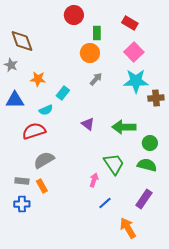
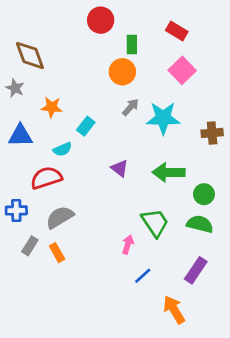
cyan star: (136, 81) -> (163, 118), moved
gray rectangle: (22, 181) -> (30, 246), turned -64
blue cross: (22, 204) -> (16, 210), moved

